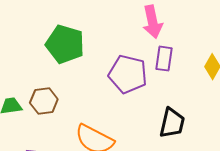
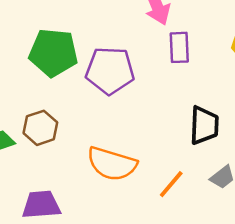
purple pentagon: (128, 74) -> (110, 71), moved

